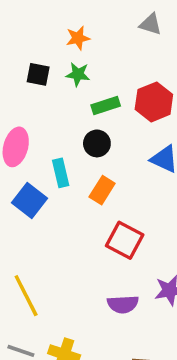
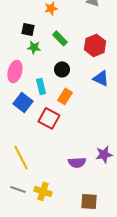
green star: (78, 74) -> (34, 47), moved
green rectangle: (106, 105) -> (60, 38), moved, turned 63
red square: (125, 240) -> (49, 118), moved

